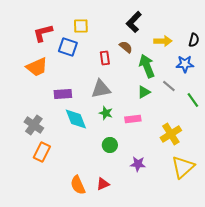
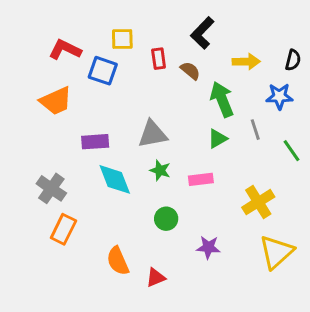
red L-shape: (43, 33) -> (65, 50), turned 40
red rectangle: (105, 58) -> (159, 59), moved
gray line: (169, 86) -> (255, 130), turned 32
orange semicircle: (78, 185) -> (118, 261), moved

